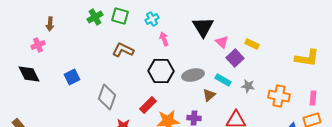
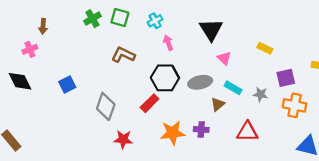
pink triangle: (222, 42) -> (224, 58), moved
purple square: (235, 58) -> (286, 78), moved, turned 30
red rectangle: (148, 105) -> (150, 103), moved

